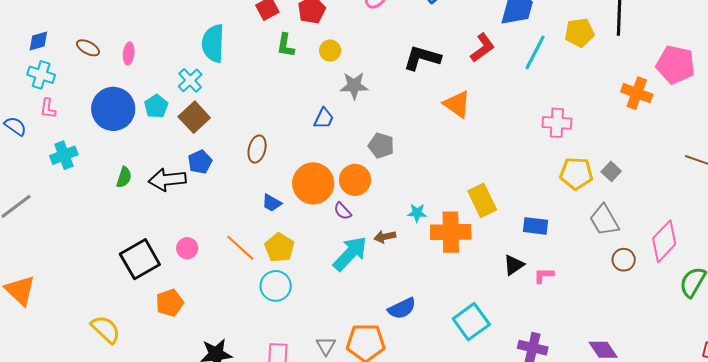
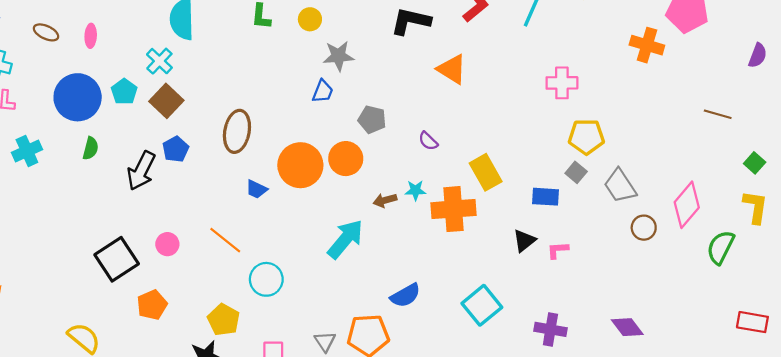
blue trapezoid: (324, 118) -> (323, 91), moved
brown ellipse: (257, 149) -> (237, 131), size x1.4
gray square: (611, 171) -> (576, 172), moved
green semicircle: (124, 177) -> (91, 148), moved
black arrow: (167, 180) -> (141, 171), turned -54
purple semicircle: (343, 211) -> (428, 141), moved
brown arrow: (385, 237) -> (385, 200), moved
yellow pentagon: (279, 247) -> (224, 320), moved

